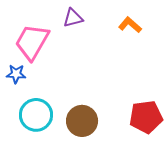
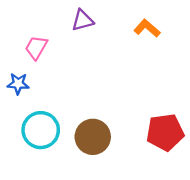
pink trapezoid: (32, 42) -> (36, 48), size x0.6

